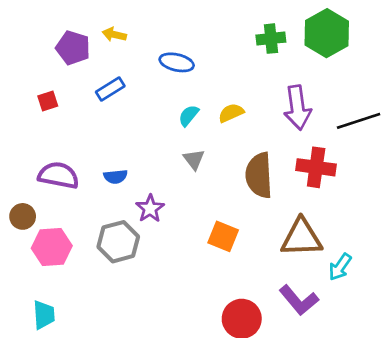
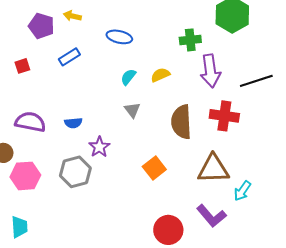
green cross: (271, 39) -> (190, 40), moved
orange square: (223, 236) -> (154, 168), turned 30

